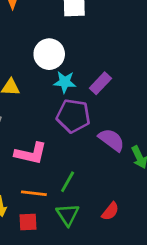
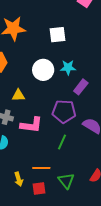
cyan star: (65, 82) -> (68, 67), moved
pink L-shape: (31, 153) -> (31, 125), moved
green line: (68, 182) -> (62, 142), moved

